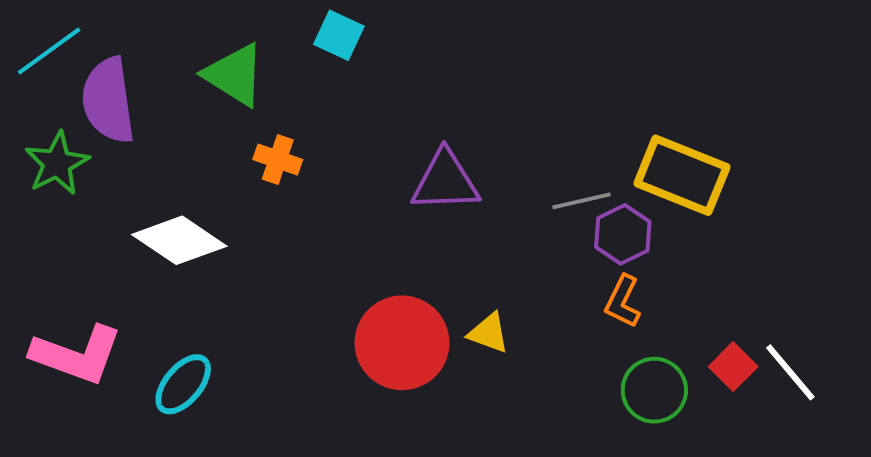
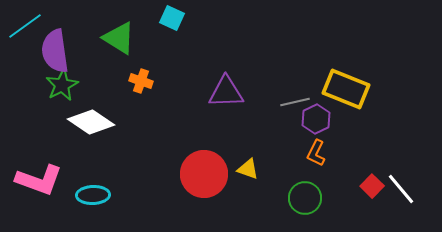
green star: (57, 163) -> (62, 85), moved
cyan ellipse: (183, 384) -> (93, 195), turned 48
green circle: (654, 390) -> (305, 198), moved

